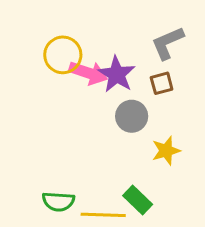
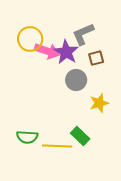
gray L-shape: (168, 43) -> (83, 34), moved

